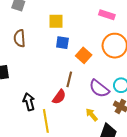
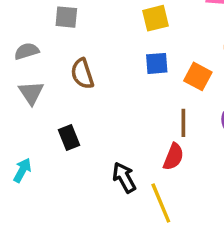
yellow square: (56, 21) -> (155, 18), moved

